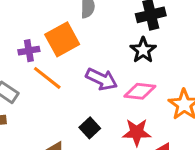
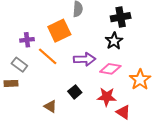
purple cross: (29, 51) -> (27, 40), moved
purple arrow: (101, 79) -> (85, 59), turned -30

